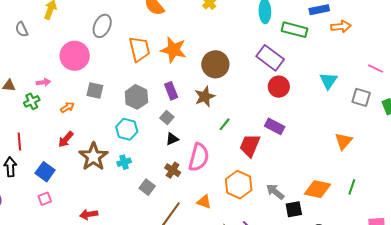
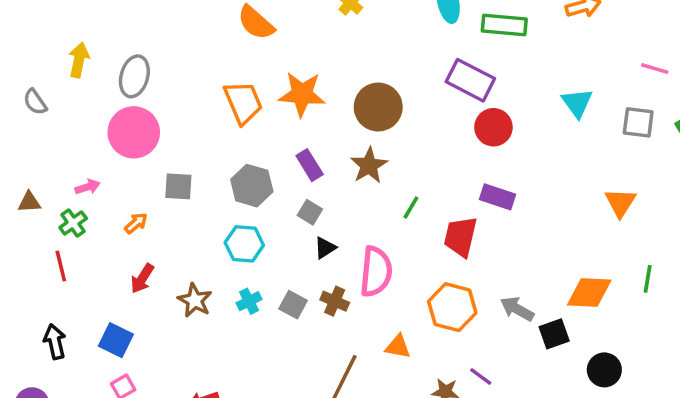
gray ellipse: (102, 26) -> (134, 76), moved
red line: (19, 142) -> (61, 266), moved
brown star: (93, 157) -> (195, 300), size x0.7
gray square: (147, 187) -> (293, 305), moved

